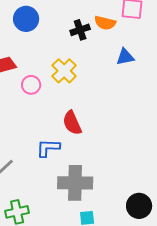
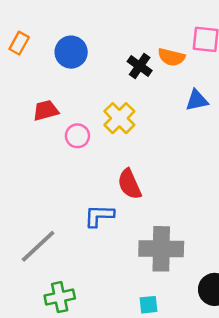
black cross: (80, 30) -> (140, 66), turned -36
gray cross: (75, 183) -> (161, 249), moved

